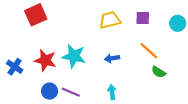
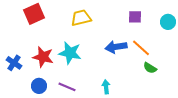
yellow trapezoid: (110, 20) -> (81, 18), moved
blue arrow: (112, 58) -> (116, 47), moved, size x1.5
blue circle: (50, 91) -> (39, 86), moved

